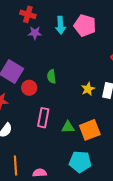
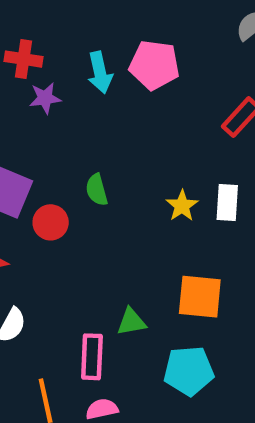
pink rectangle: (43, 118) -> (92, 357), moved
green triangle: (68, 127) -> (131, 322), moved
orange square: (90, 130) -> (200, 297), turned 35

